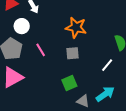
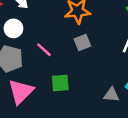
green square: (69, 83) -> (60, 83), moved, turned 35

